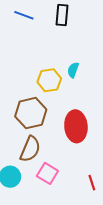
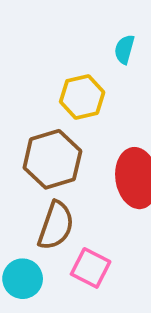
cyan semicircle: (73, 70) -> (124, 49), moved

